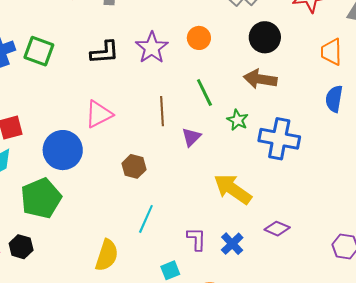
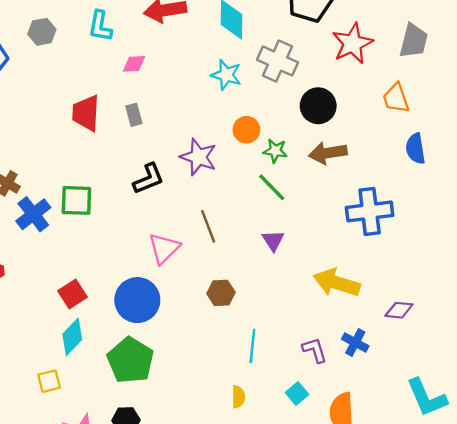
brown line: (162, 111) -> (208, 226), moved
green star: (238, 120) -> (275, 151), moved
yellow semicircle: (107, 255) -> (238, 397), moved, size x0.6

